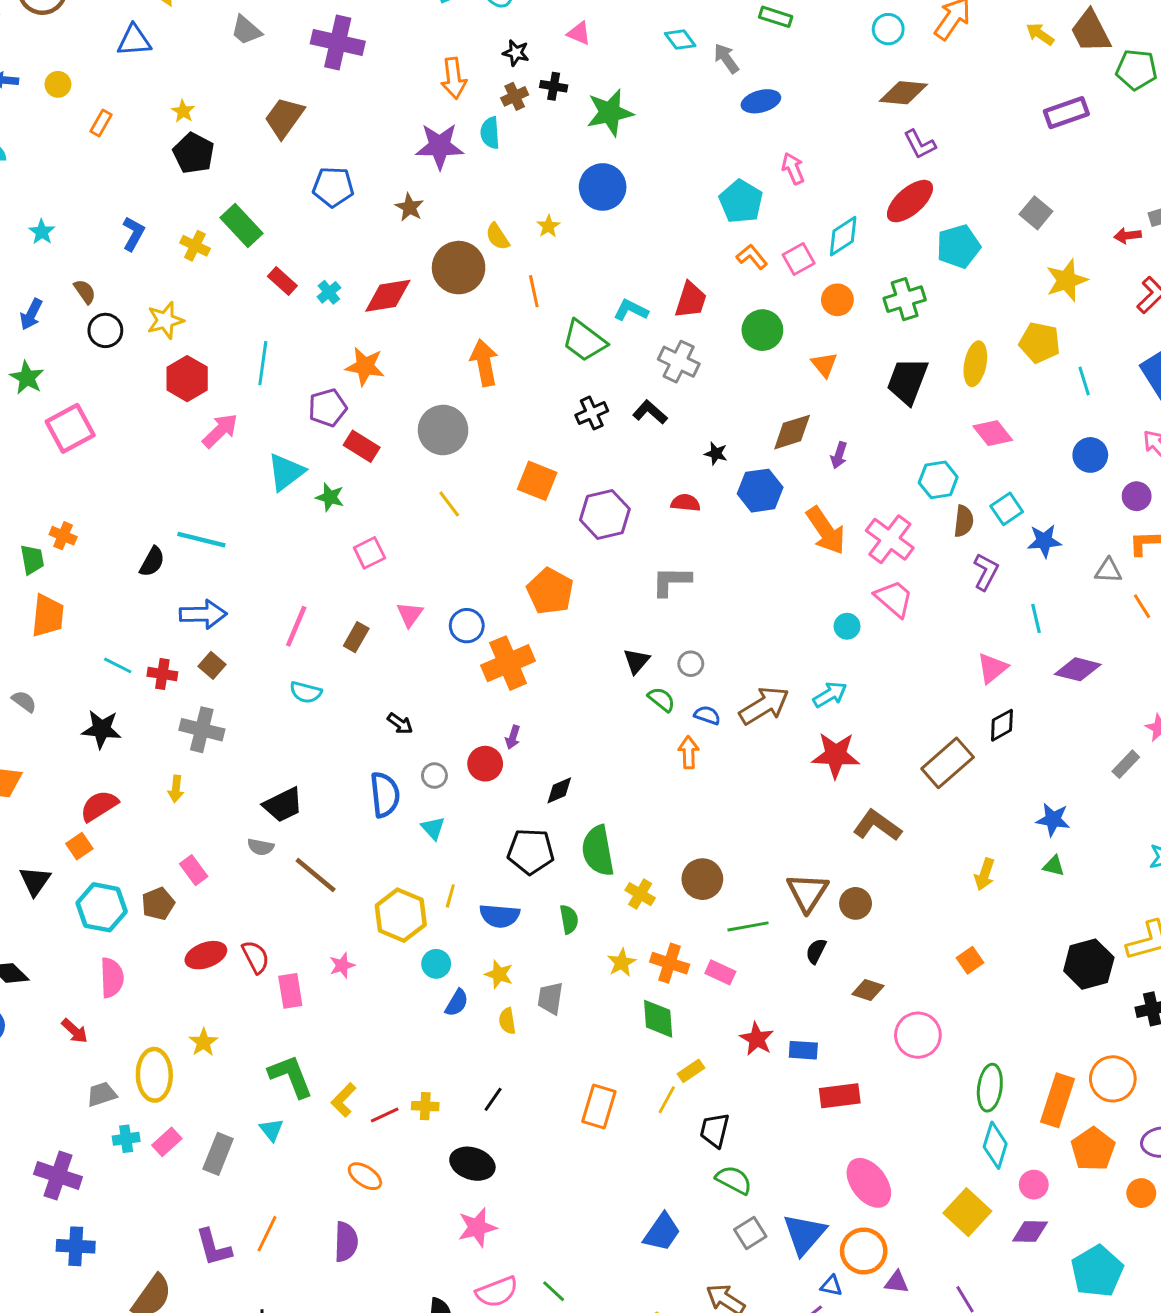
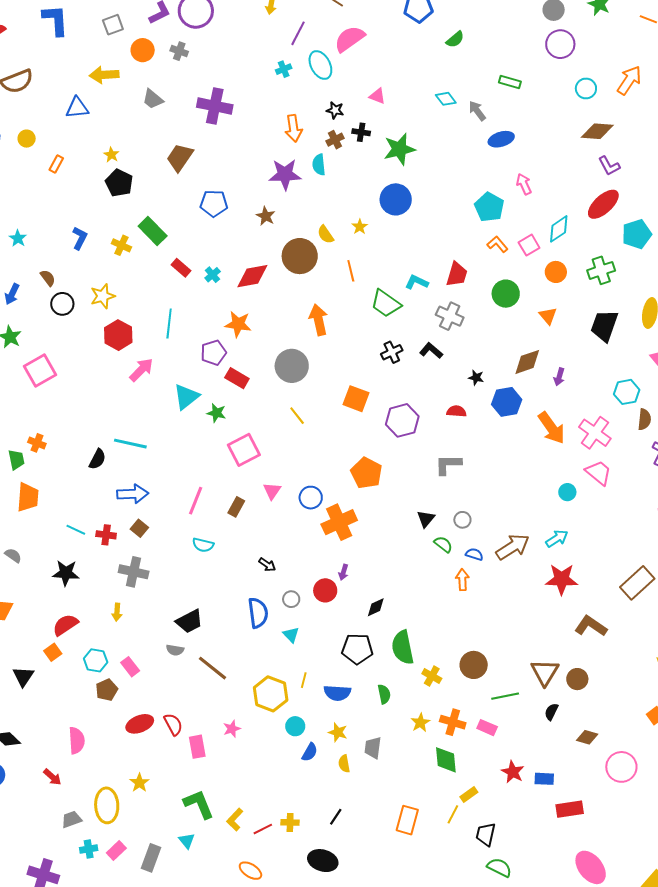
pink square: (369, 553) -> (244, 450), size x1.5
cyan hexagon: (102, 907) -> (96, 660), moved, size x0.7

